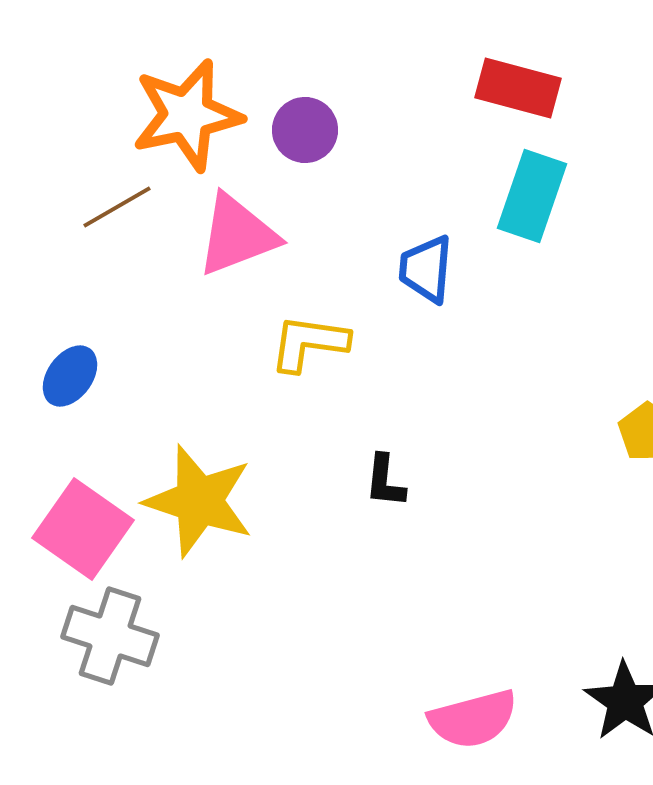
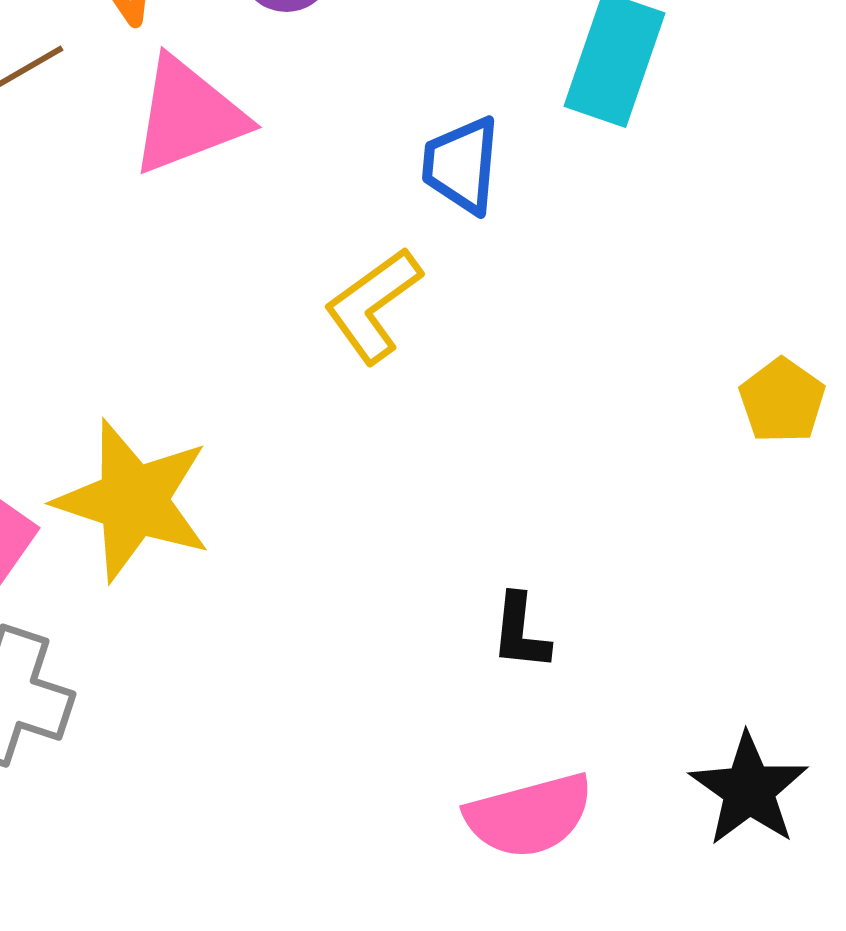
yellow L-shape: (309, 343) -> (373, 305), moved, turned -44
black L-shape: (385, 481) -> (521, 632), moved

